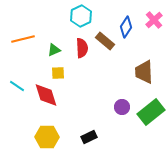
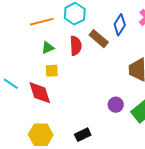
orange line: (23, 39) -> (42, 22), moved

